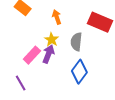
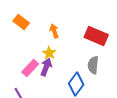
gray semicircle: (76, 42) -> (93, 65), moved

